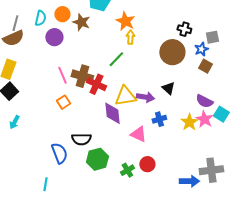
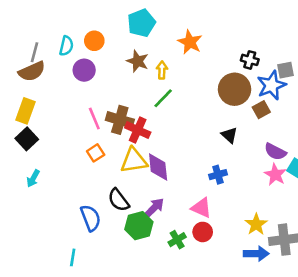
orange star: (125, 21) -> (190, 42), moved
brown star: (81, 22) -> (138, 61), moved
yellow arrow: (130, 37) -> (162, 70), moved
blue star: (201, 49) -> (271, 85), size x1.6
brown square: (205, 66) -> (261, 110), moved, turned 32
yellow triangle: (125, 96) -> (134, 161), moved
purple arrow: (145, 97) -> (154, 208), moved, turned -54
yellow star: (189, 122) -> (256, 224), moved
pink triangle: (138, 134) -> (201, 208), moved
black semicircle: (81, 139) -> (119, 200), turned 54

